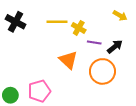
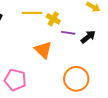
orange circle: (102, 71) -> (76, 79), moved
pink pentagon: (39, 91) -> (15, 80), turned 30

